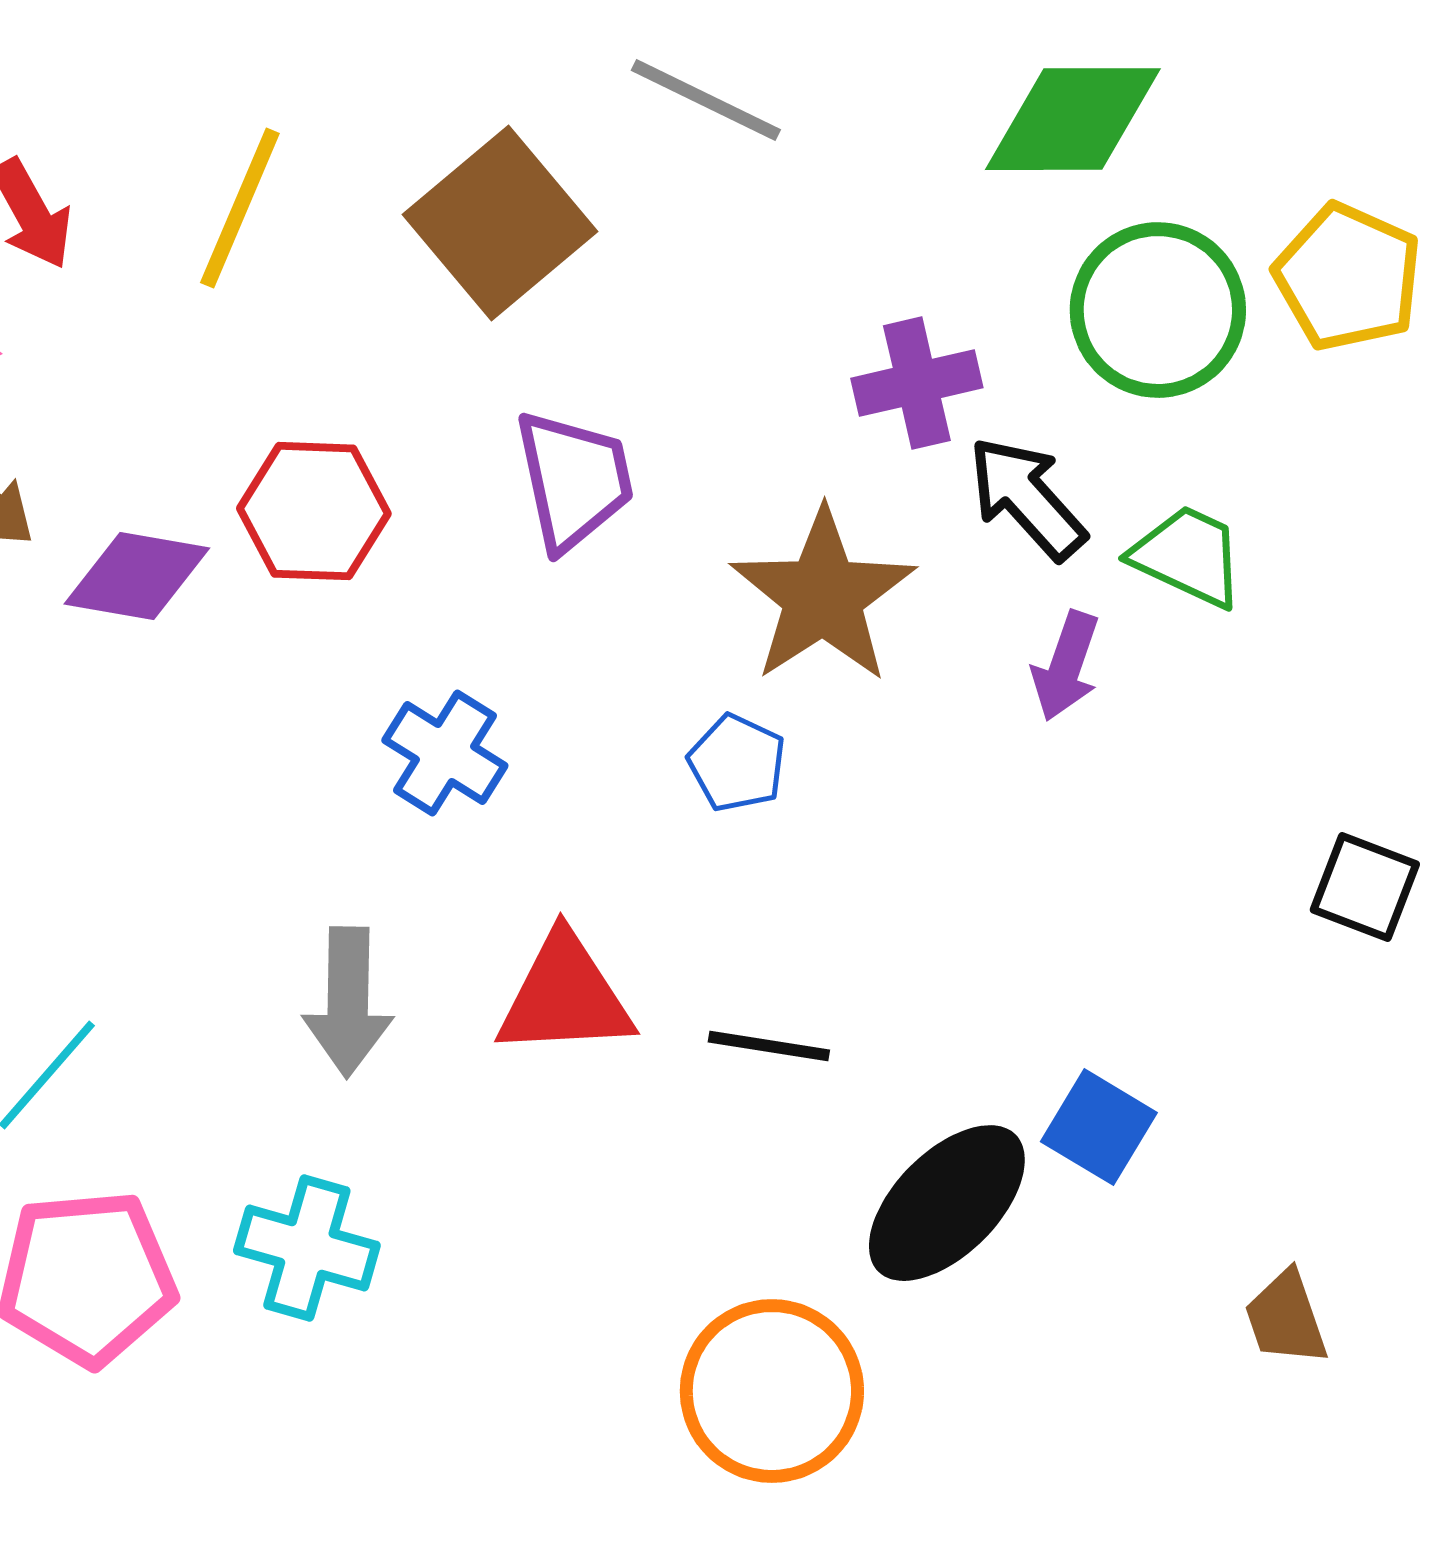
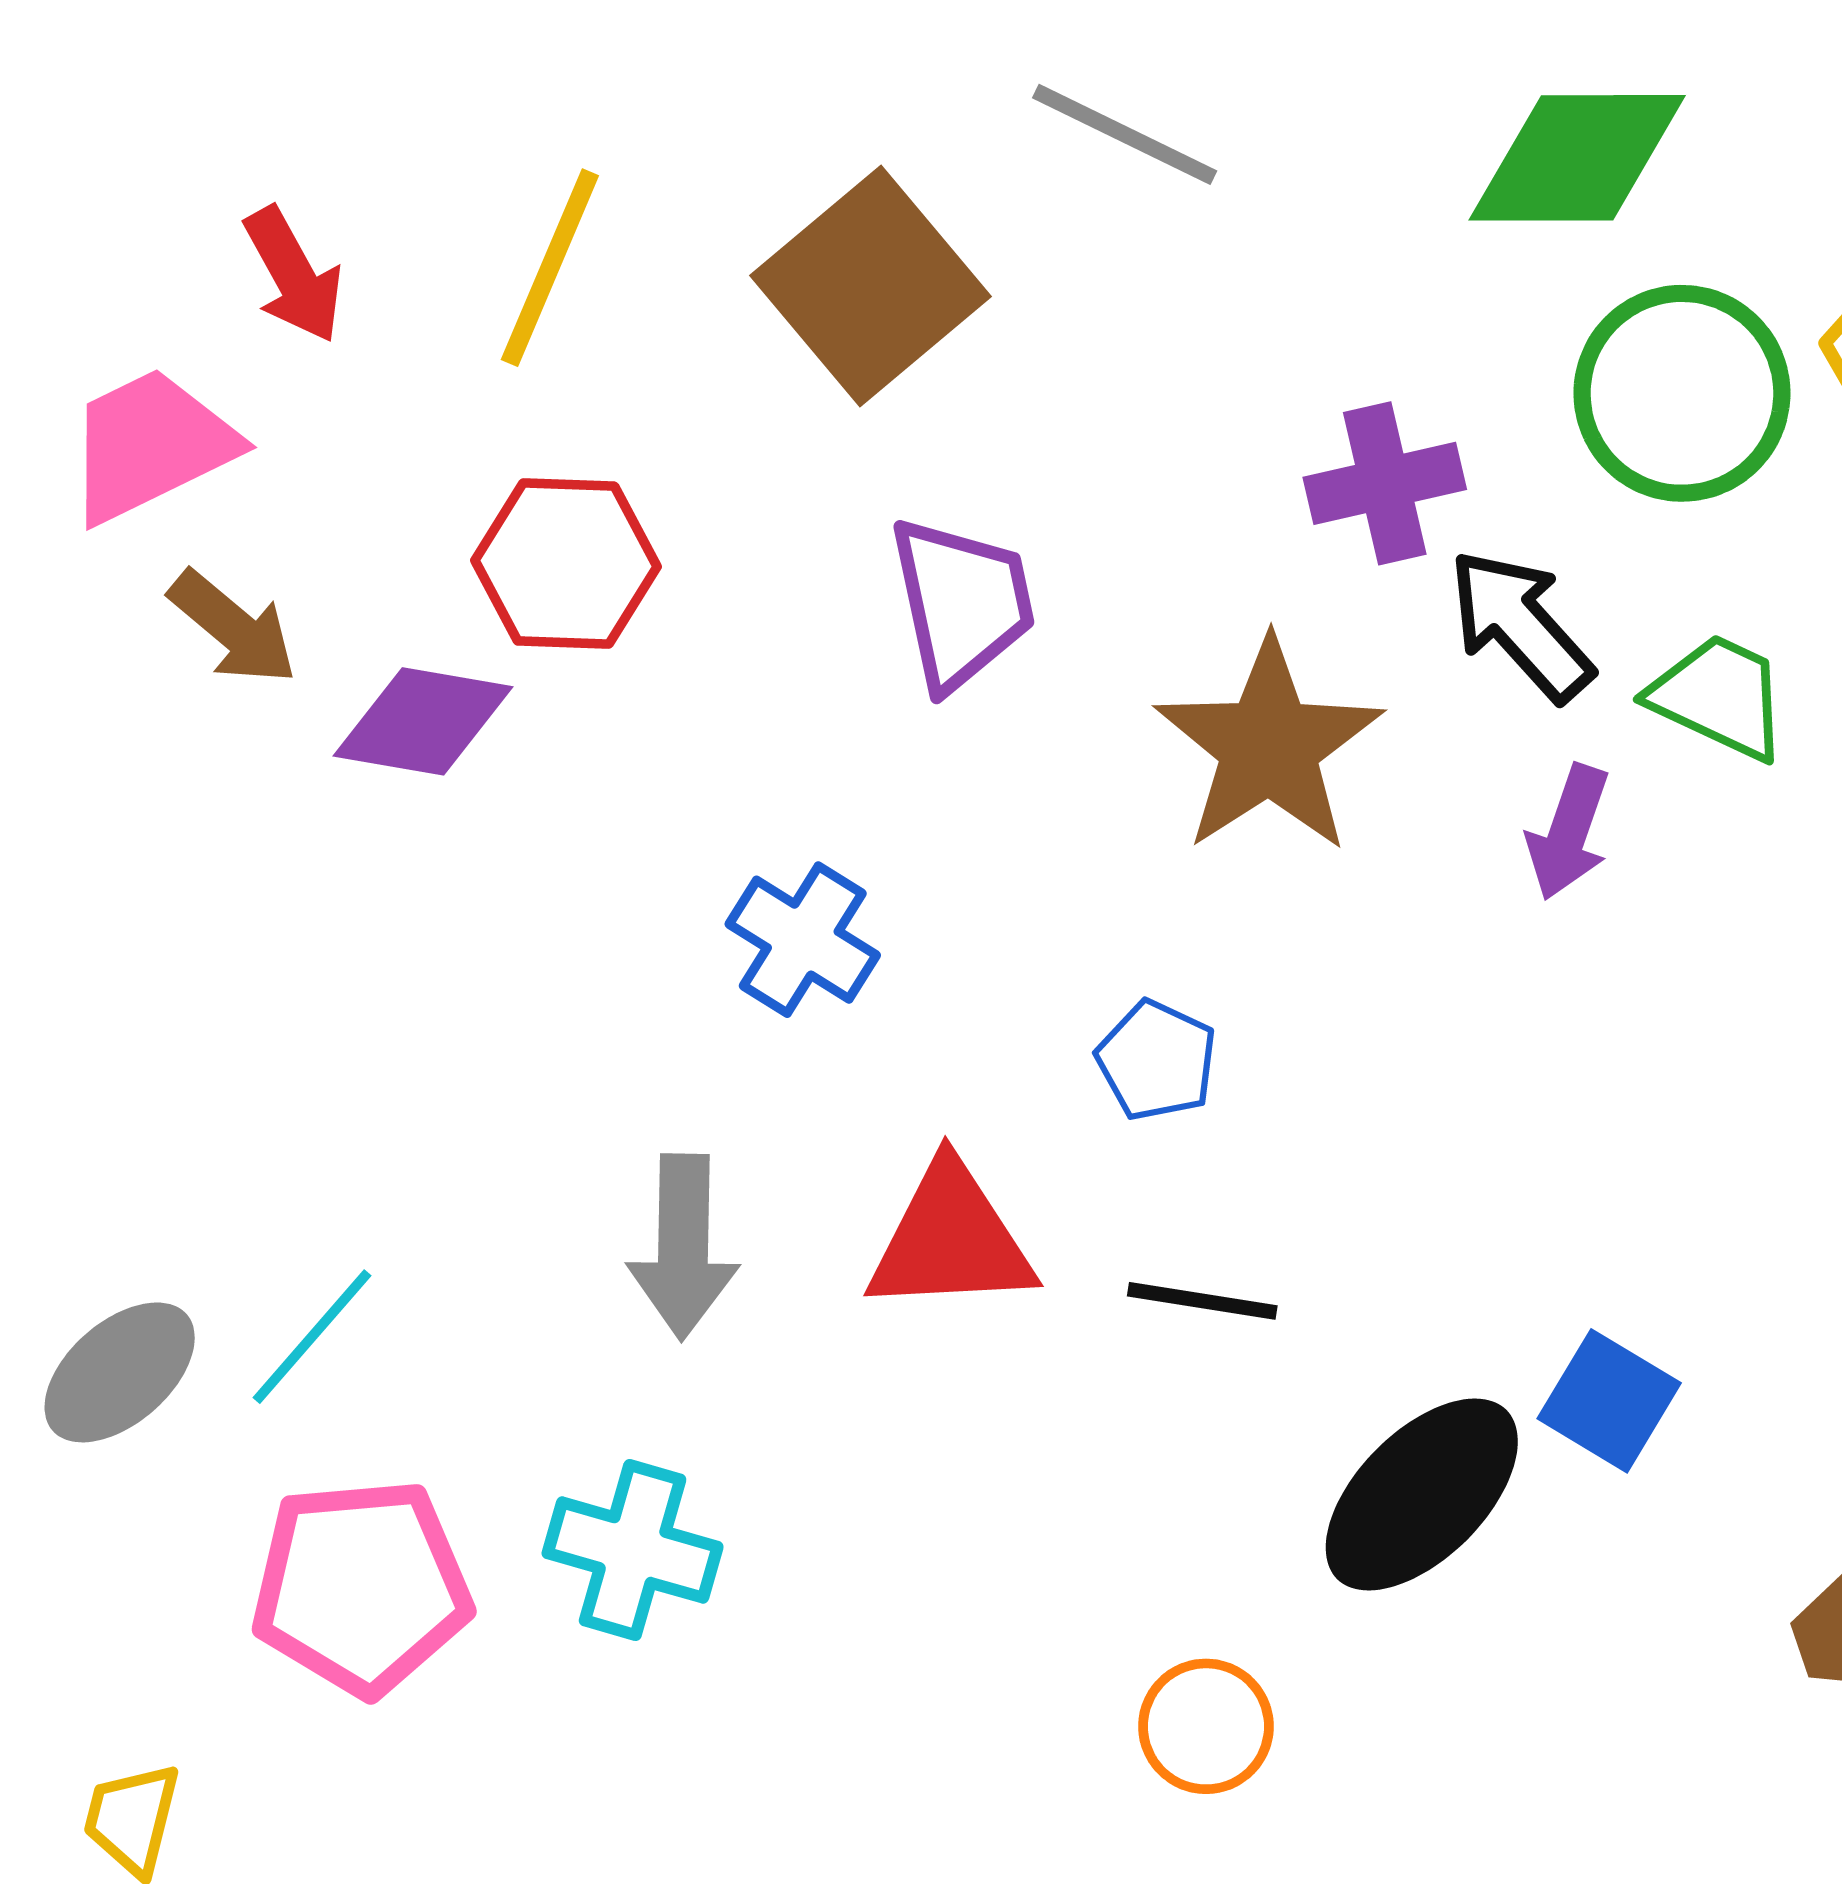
red hexagon: (314, 511) -> (566, 564), moved
blue pentagon: (737, 763) -> (1157, 1060), moved
orange circle: (772, 1391) -> (1206, 1726), size x0.6

